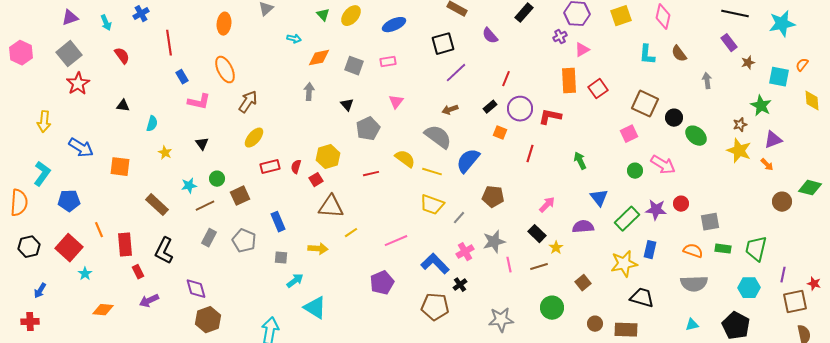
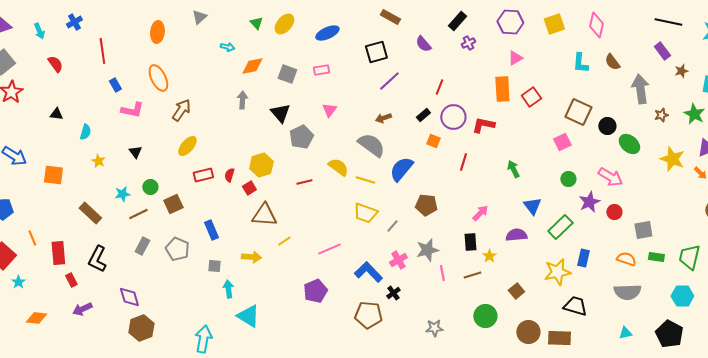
purple cross: (560, 37) -> (468, 43), moved
gray arrow: (707, 81) -> (640, 89), size x1.8
black triangle: (347, 105) -> (280, 113), size x1.5
brown star: (740, 125) -> (661, 115), moved
pink arrow: (663, 165) -> (610, 177), moved
purple star: (656, 210) -> (589, 202), moved, turned -30
black rectangle: (537, 234) -> (470, 242), turned 42
cyan arrow: (295, 281) -> (228, 289), turned -60
gray star: (501, 320) -> (434, 328), size x0.7
brown circle: (595, 324) -> (528, 332), size x1.5

